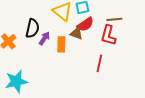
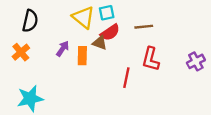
black semicircle: (32, 28) -> (30, 21), moved
red L-shape: (108, 35) -> (151, 59), moved

